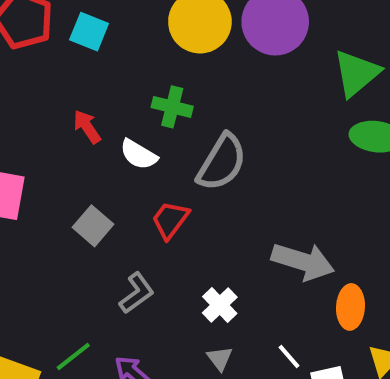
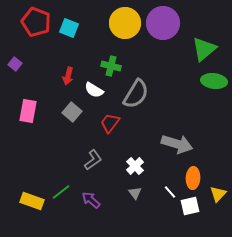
red arrow: (87, 127) -> (68, 76), turned -132
gray square: (93, 226) -> (72, 112), moved
orange ellipse: (350, 307) -> (193, 178), moved

